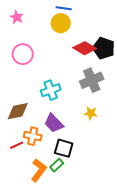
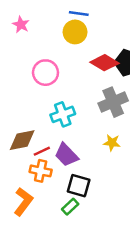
pink circle: (23, 54) -> (45, 73), moved
red line: (17, 145) -> (42, 151), moved
orange L-shape: (39, 170) -> (23, 202), moved

